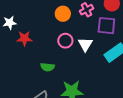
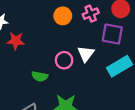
pink circle: (65, 41) -> (64, 60), moved

